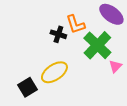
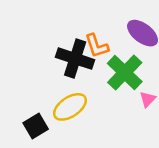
black cross: (58, 34) -> (75, 59), size x1.8

